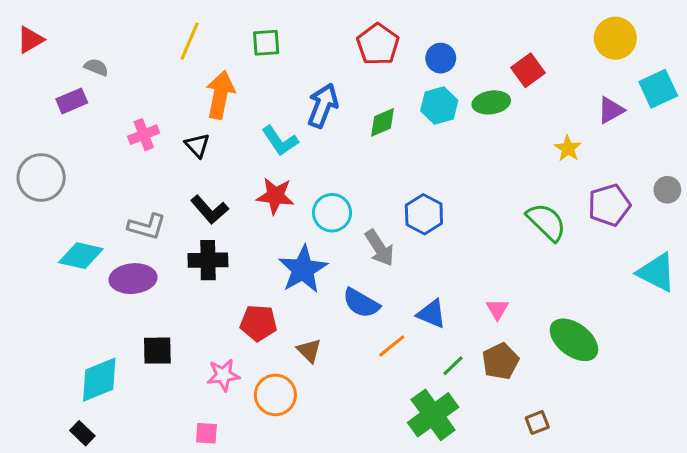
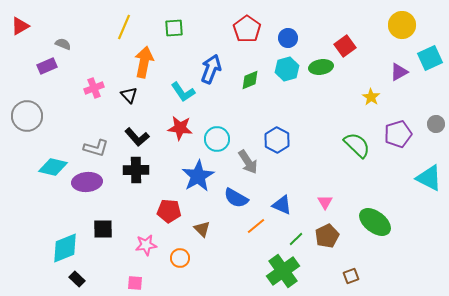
orange circle: (275, 395) -> (180, 258), size x0.7
black rectangle: (82, 433) -> (77, 279), moved

